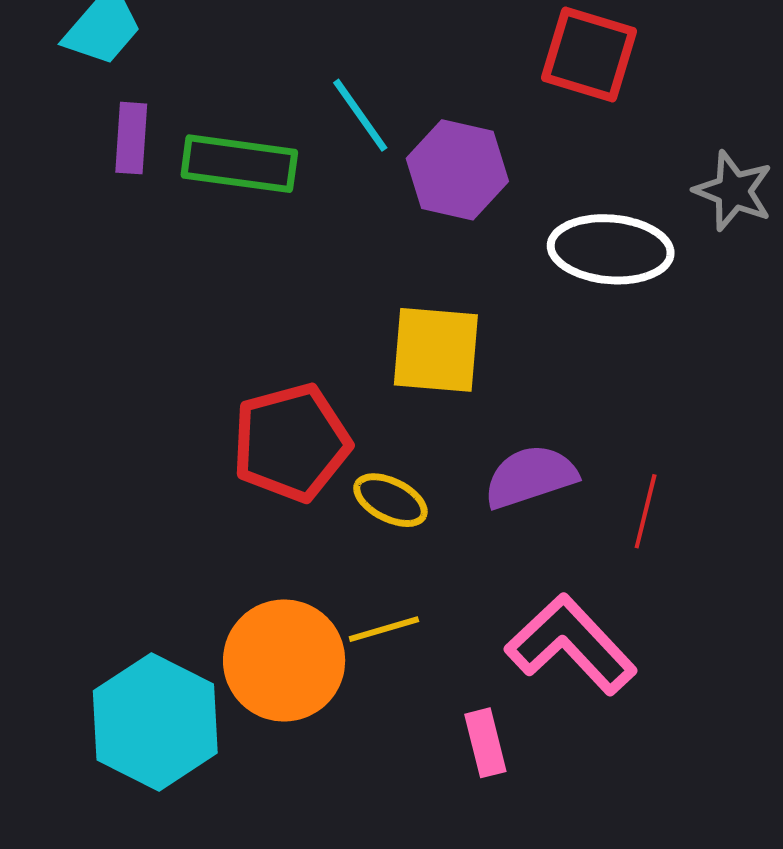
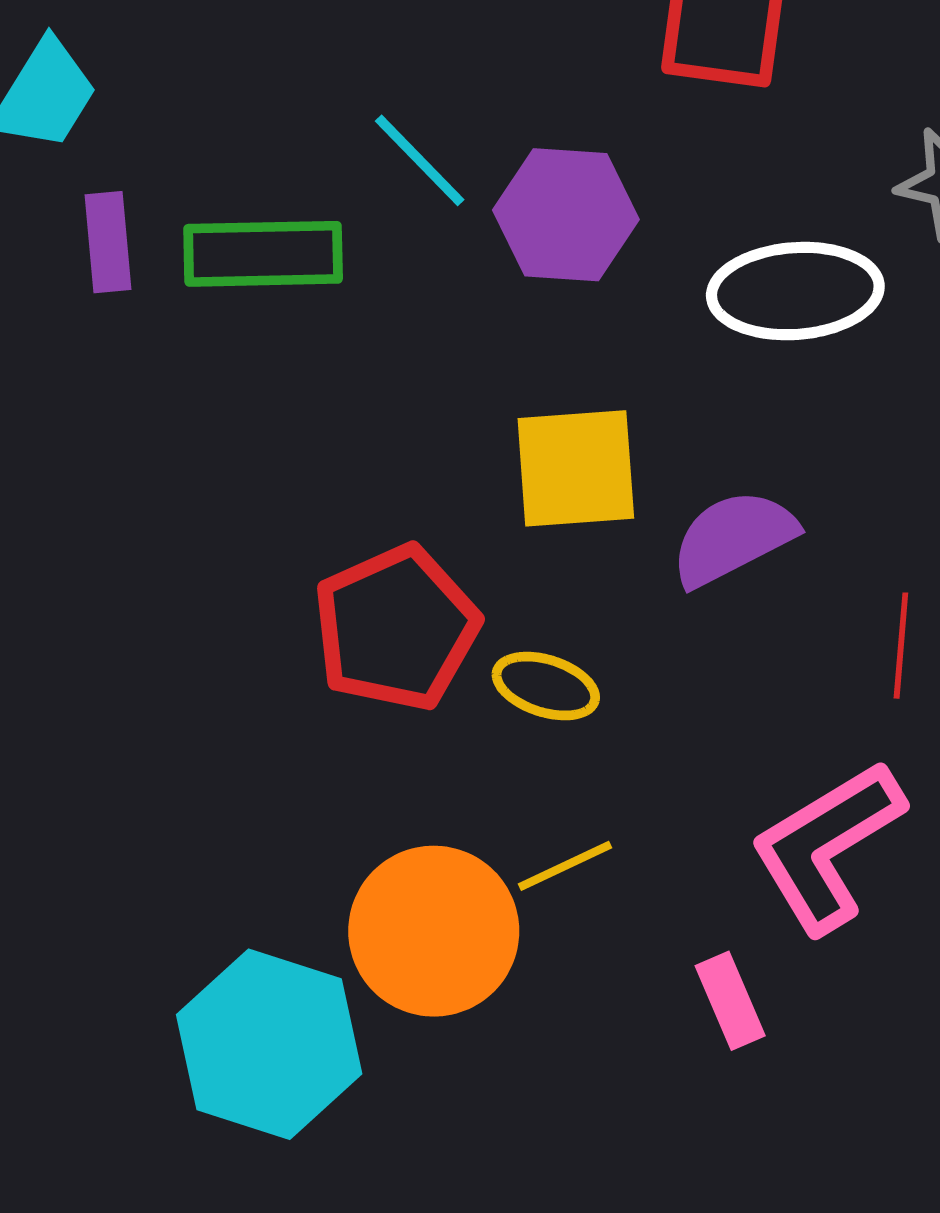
purple semicircle: (530, 477) -> (733, 538), moved
pink L-shape: (571, 644) -> (827, 846), turned -69

